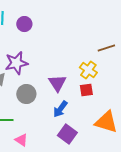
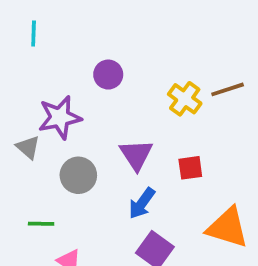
purple circle: (24, 24) -> (108, 75), moved
yellow cross: (88, 70) -> (185, 99), moved

